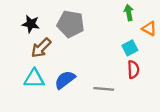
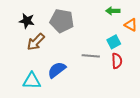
green arrow: (129, 13) -> (113, 11), turned -80
cyan triangle: (34, 79) -> (32, 81), moved
gray line: (104, 89) -> (91, 56), moved

